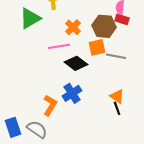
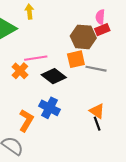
red rectangle: (122, 19) -> (102, 30), turned -40
orange cross: (73, 27) -> (20, 71), moved
blue cross: (72, 93) -> (49, 108), turned -30

